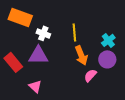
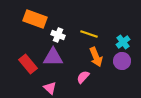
yellow line: (74, 32) -> (89, 34), turned -66
pink semicircle: (90, 75) -> (83, 77), moved

